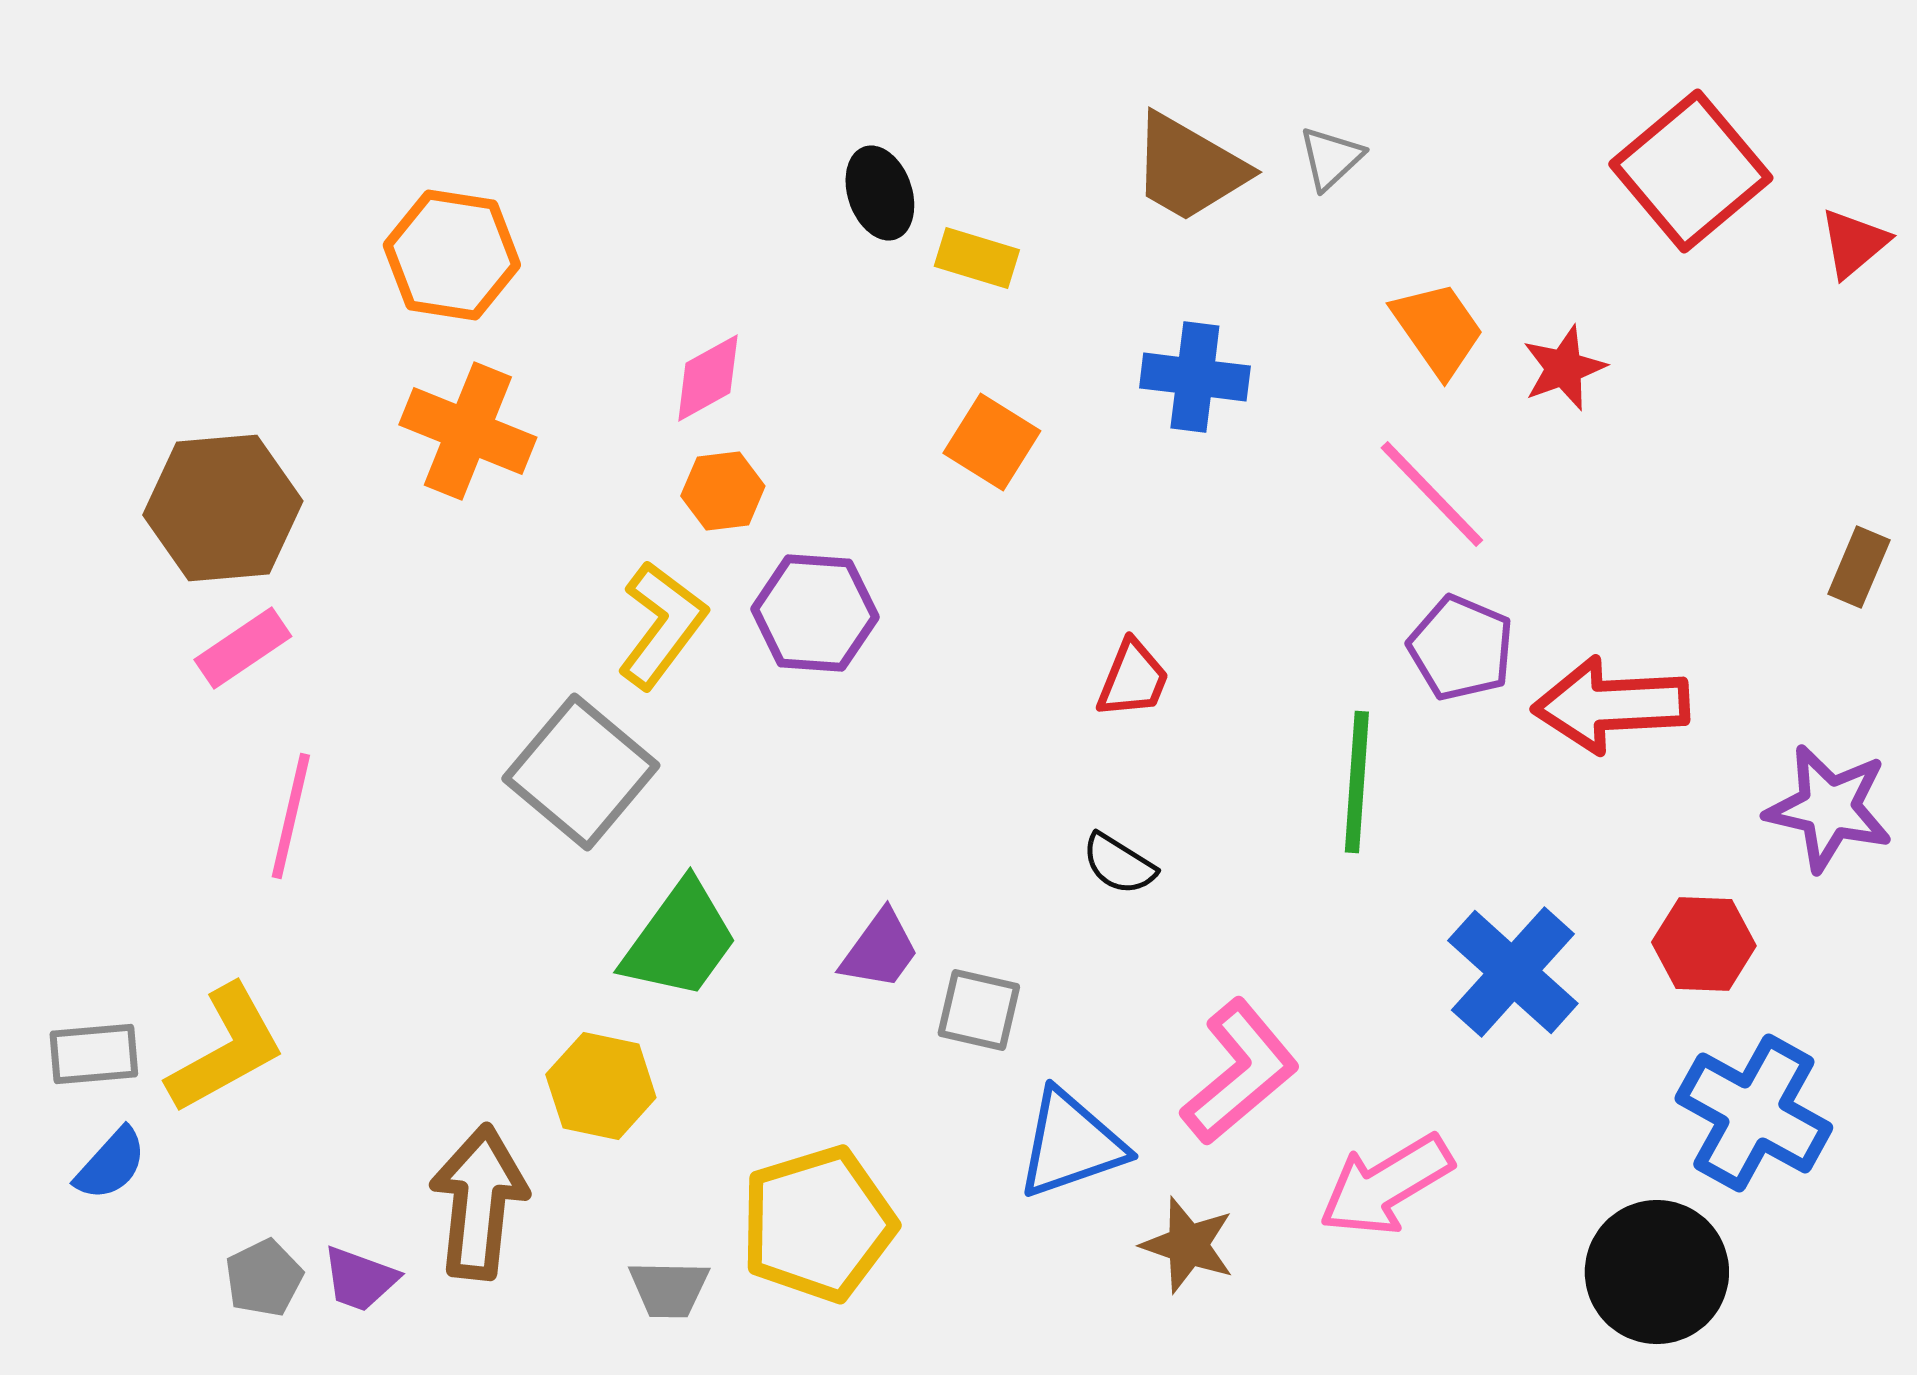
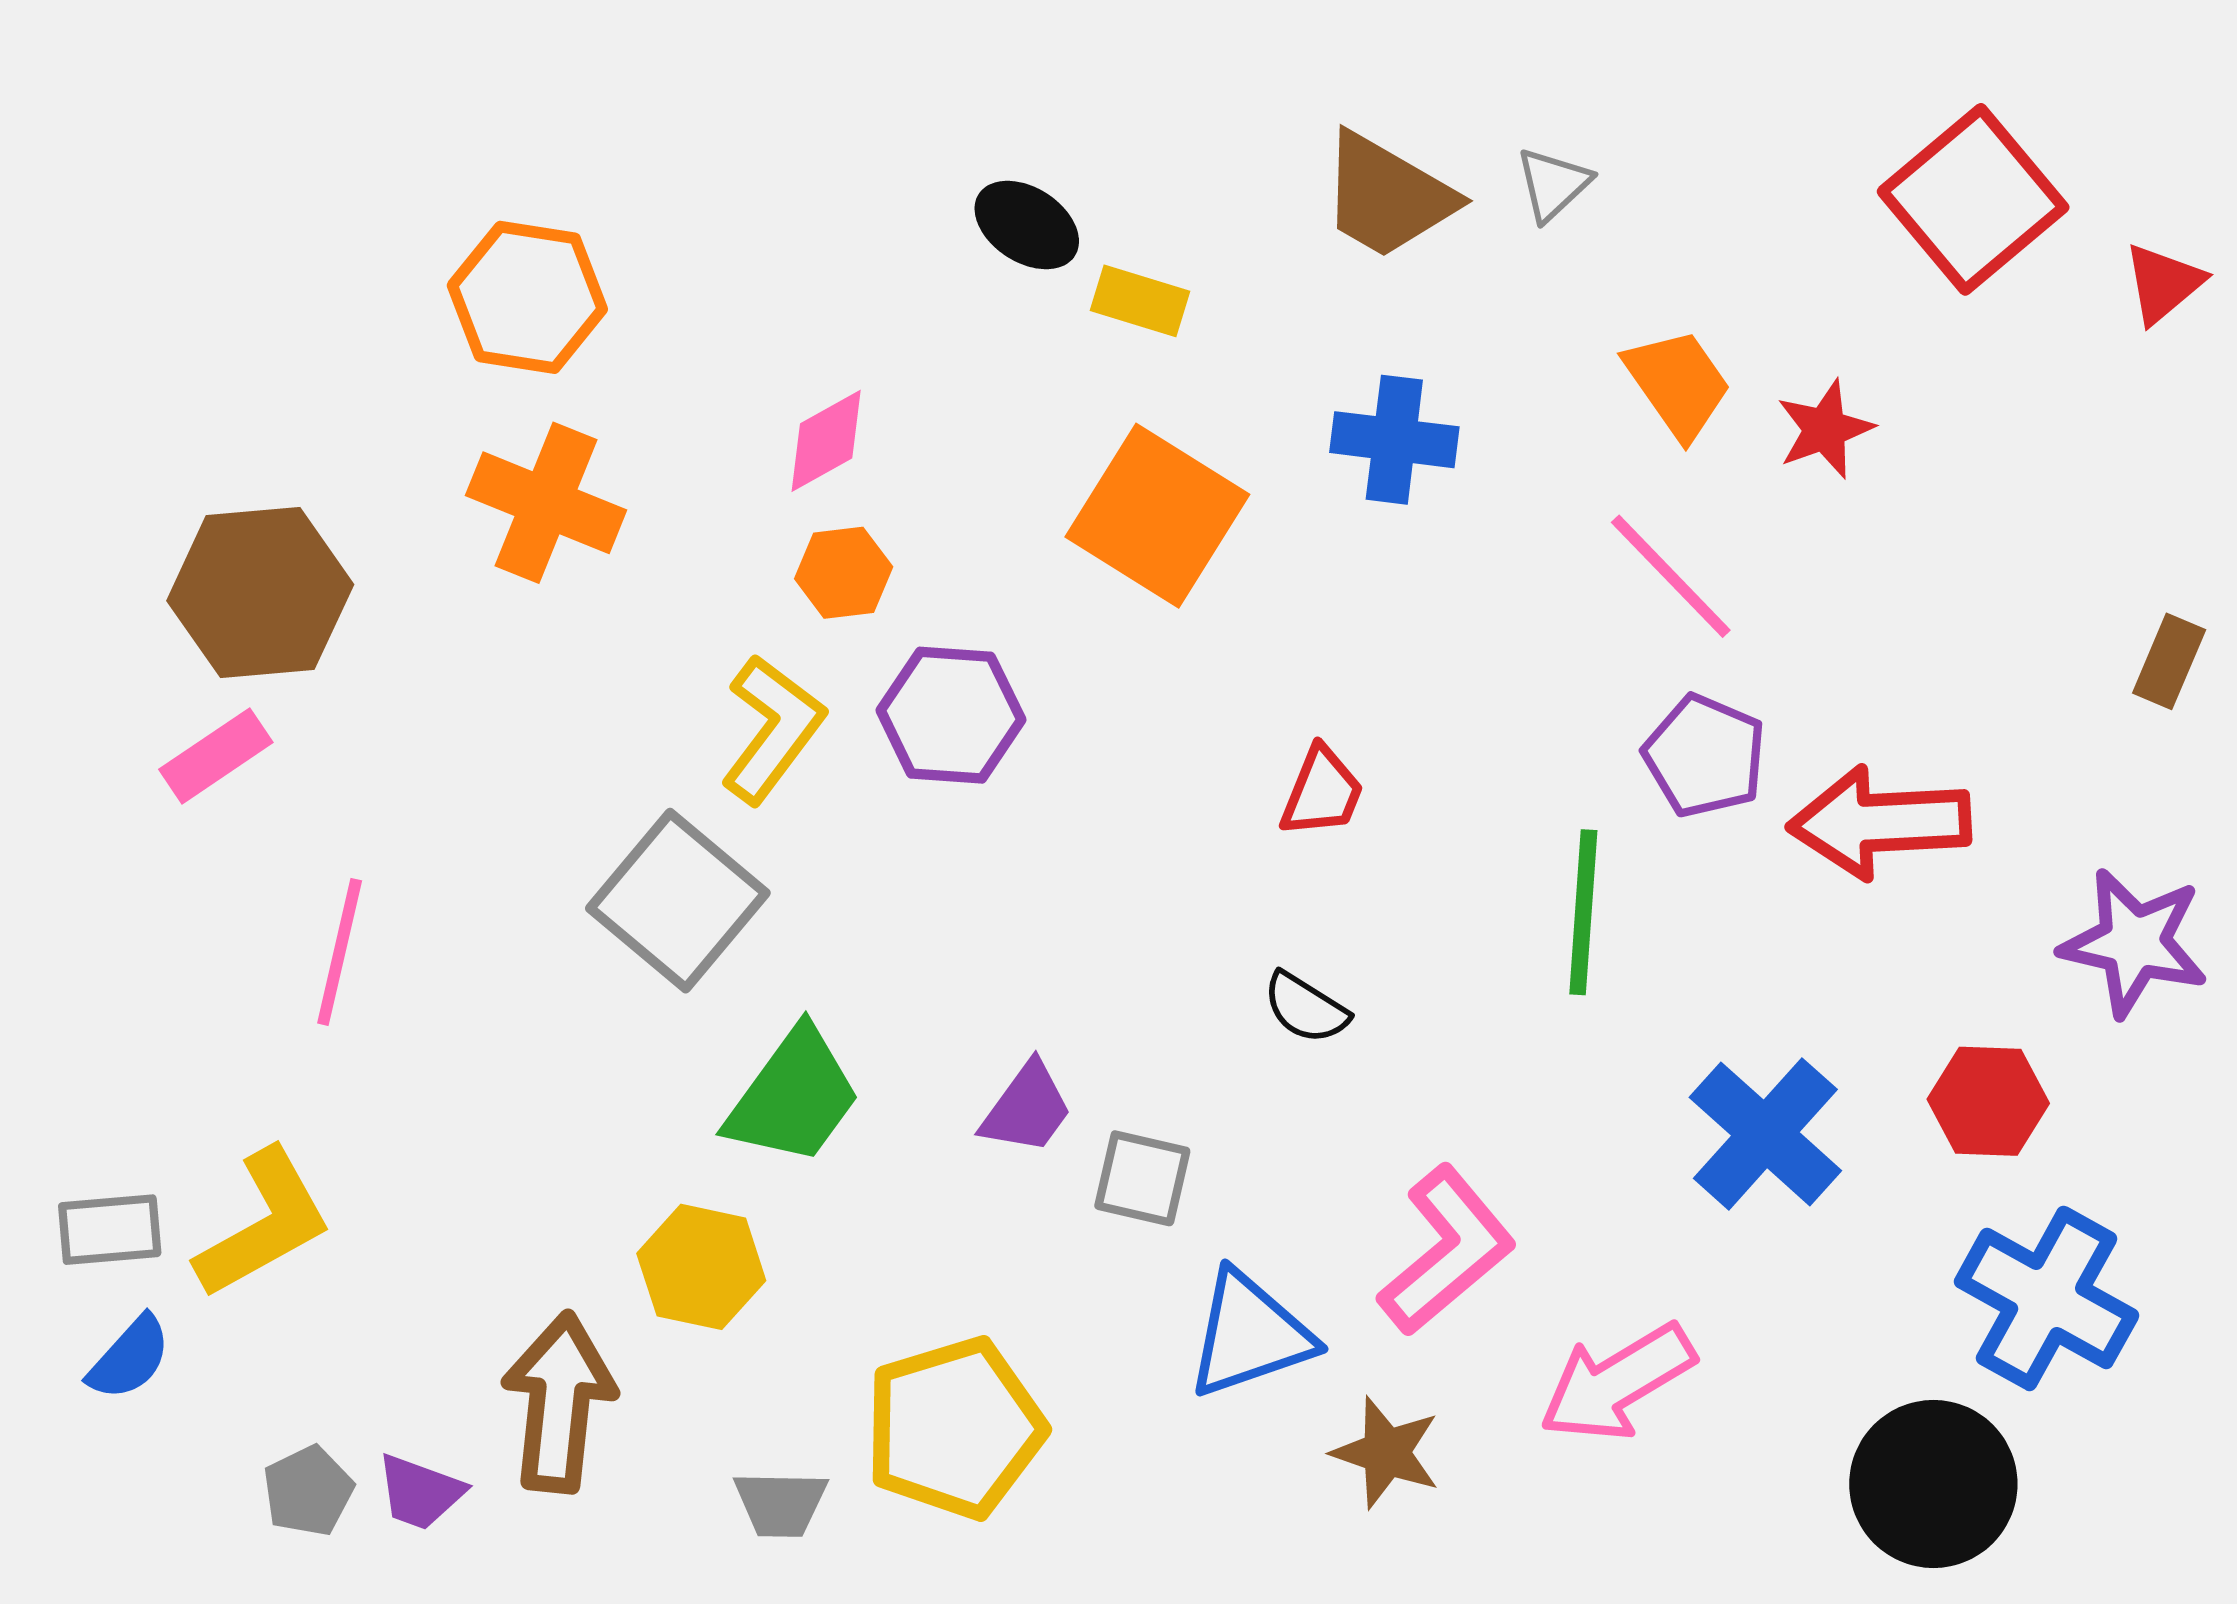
black ellipse: (880, 193) -> (1027, 225), turned -38
orange square: (992, 442) -> (1157, 516), size x1.6
pink rectangle: (243, 648) -> (216, 756), moved

